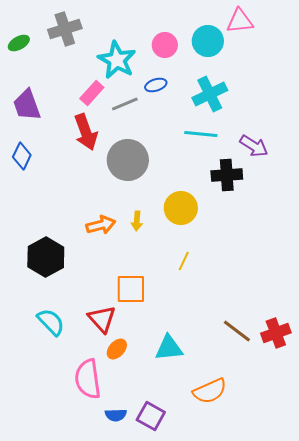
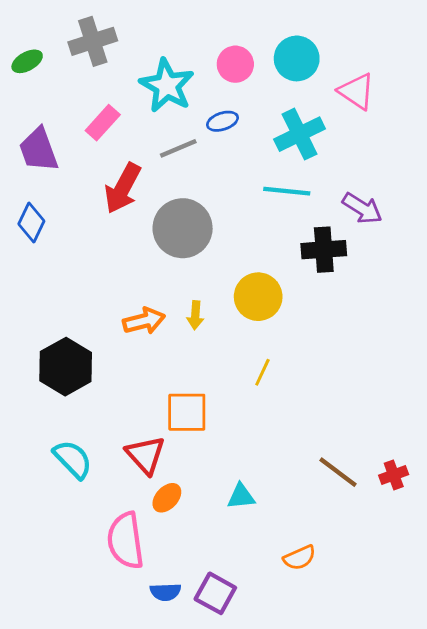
pink triangle: (240, 21) -> (357, 91), moved, turned 40
pink rectangle: (92, 93) -> (103, 123), moved
red arrow: (86, 132) -> (123, 188), turned 48
red cross: (276, 333) -> (394, 475), size x0.7
cyan triangle: (169, 348) -> (241, 496), size x0.7
orange semicircle: (210, 391) -> (300, 558), size x0.7

